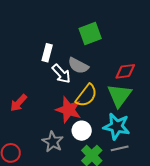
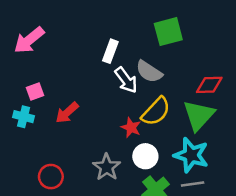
red star: (69, 110) -> (131, 128), size x0.6

